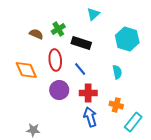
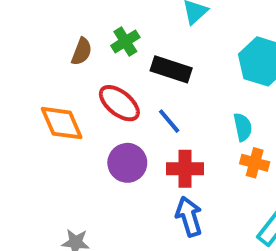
brown semicircle: (36, 34) -> (82, 51), turned 88
red ellipse: (55, 60) -> (119, 103), turned -45
orange cross: (116, 105) -> (255, 163), moved

